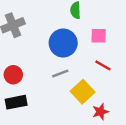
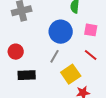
gray line: (60, 73) -> (54, 56), turned -48
black rectangle: (16, 102) -> (27, 75), moved

